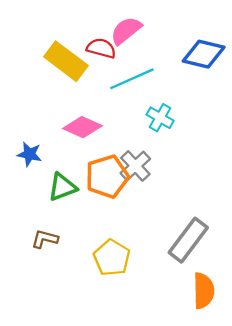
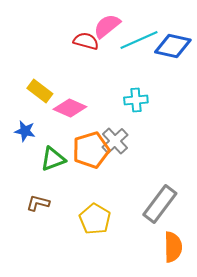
yellow rectangle: (66, 61) -> (40, 91), moved, size x0.7
cyan line: (132, 79) -> (139, 40), moved
cyan cross: (160, 118) -> (136, 100), turned -35

